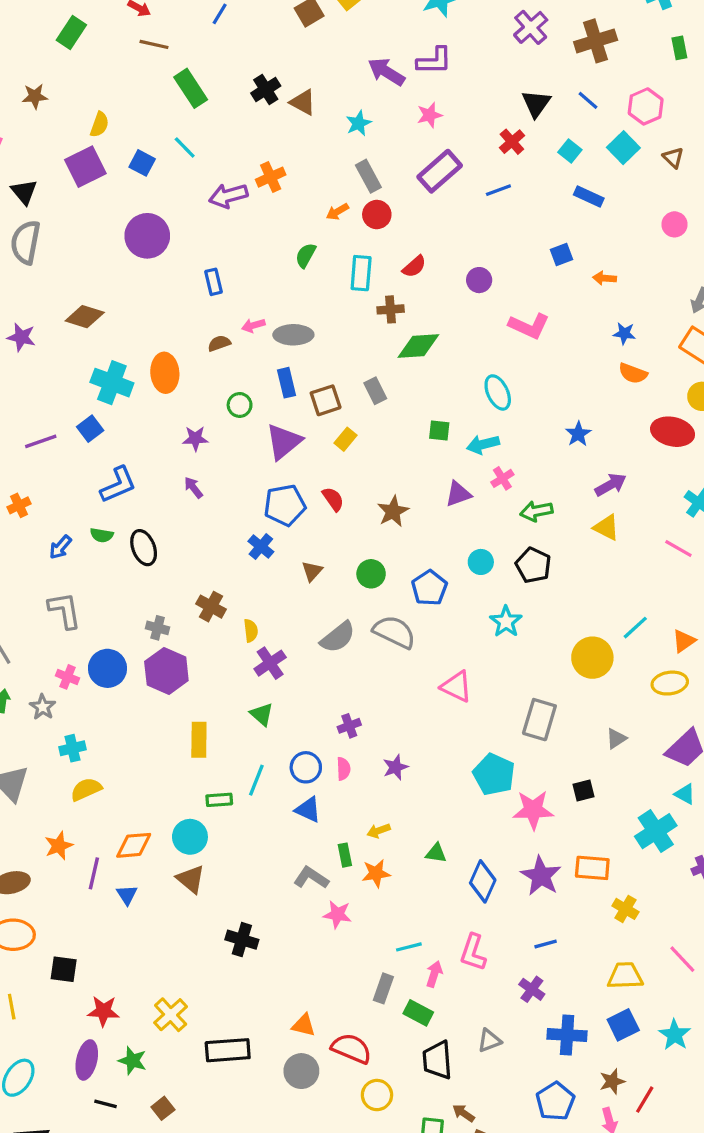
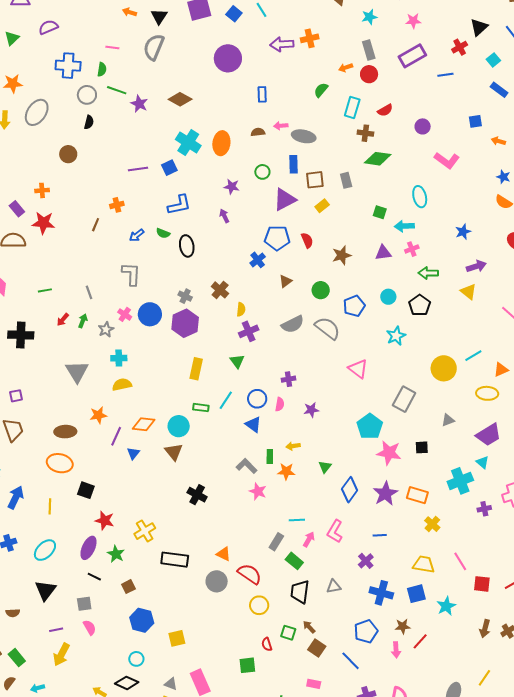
green triangle: (436, 853) -> (325, 467), turned 48

